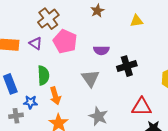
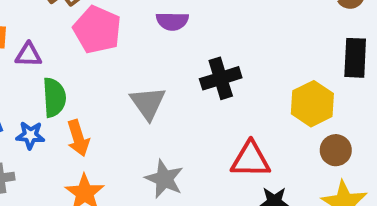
purple triangle: (36, 43) -> (28, 55), moved, turned -32
purple semicircle: (101, 50) -> (172, 21), moved
blue star: (30, 102) -> (30, 135), moved

